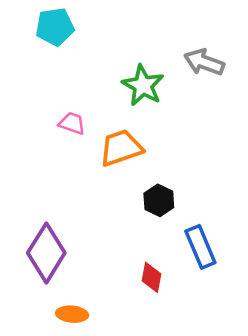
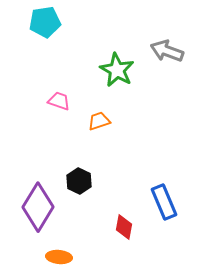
orange trapezoid: (121, 148) -> (99, 121), size x0.6
black hexagon: (159, 200) -> (79, 181), moved

